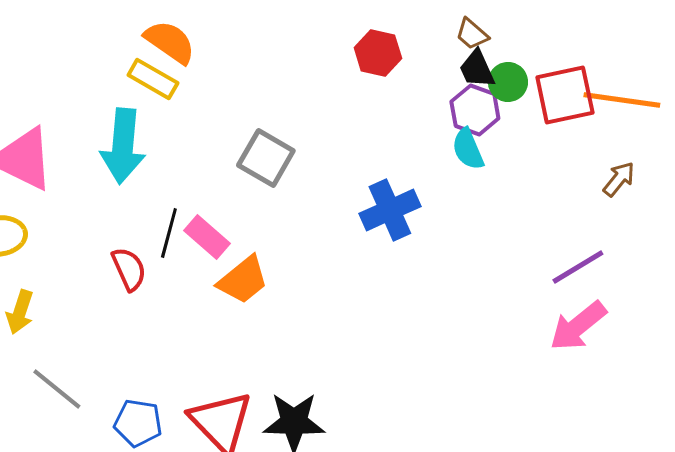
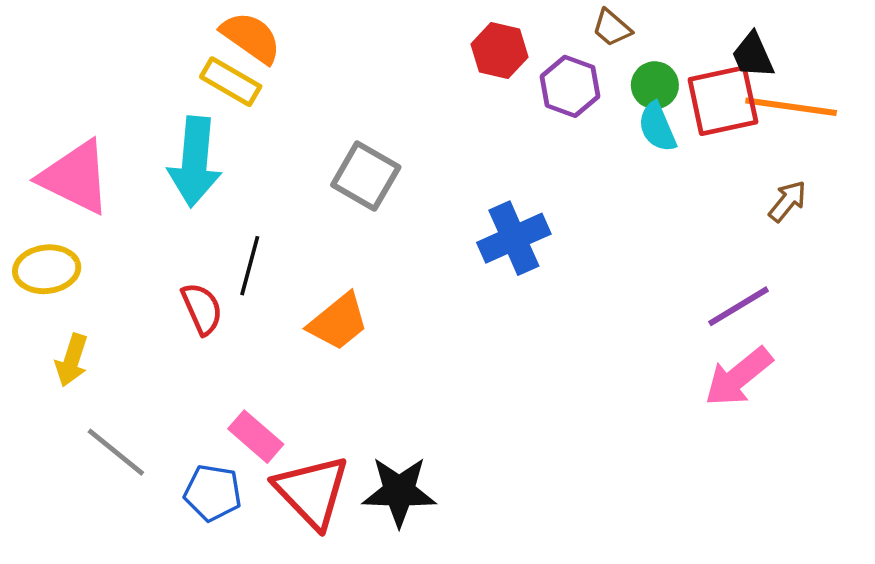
black trapezoid: (477, 69) -> (753, 55), moved
purple hexagon: (475, 110) -> (570, 86), moved
cyan semicircle: (468, 149) -> (657, 127), moved
pink rectangle: (207, 237) -> (256, 437), moved

